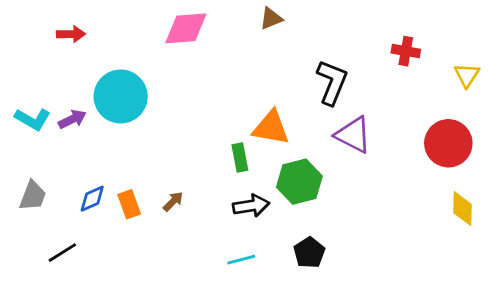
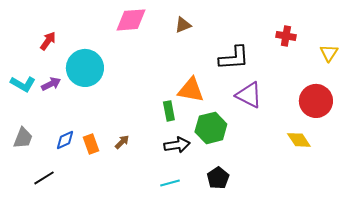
brown triangle: (271, 18) -> (183, 25), moved
red arrow: (71, 34) -> (48, 41), moved, turned -54
black L-shape: (332, 82) -> (234, 58), turned 64
yellow diamond: (463, 209) -> (299, 140), moved, turned -35

